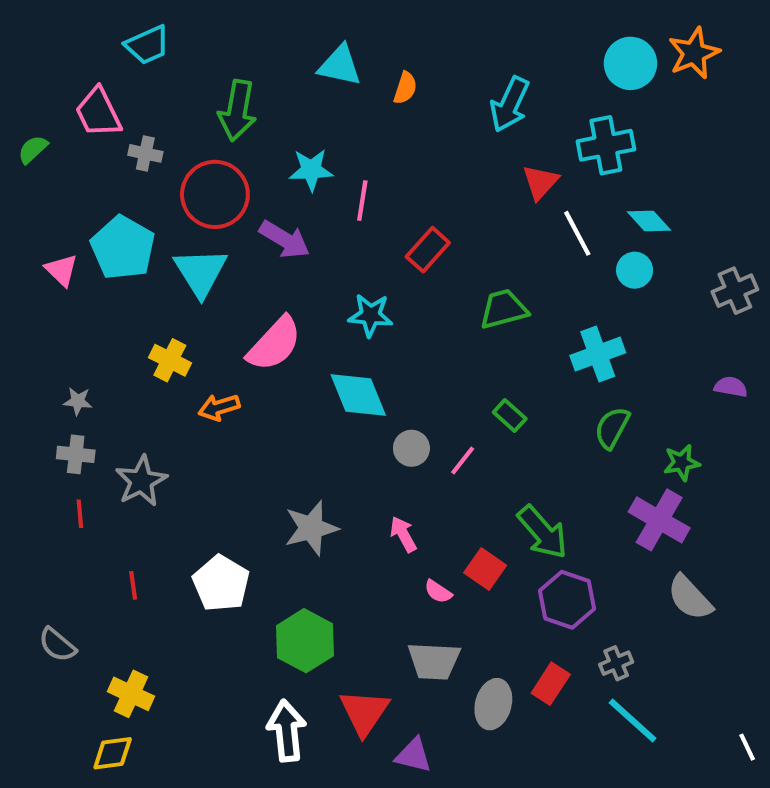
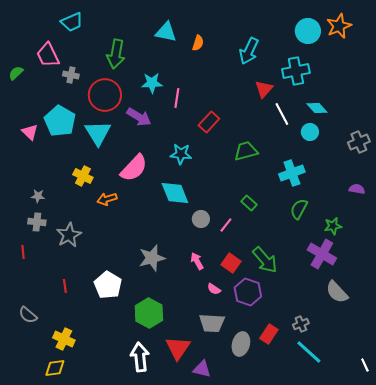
red line: (80, 514) -> (23, 252), moved
red square: (485, 569) -> (231, 263), moved
purple hexagon: (567, 600) -> (248, 292), moved

